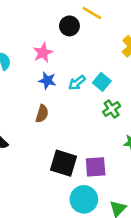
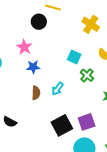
cyan arrow: (77, 83) -> (58, 89), moved
black square: (63, 163) -> (62, 125), turned -30

